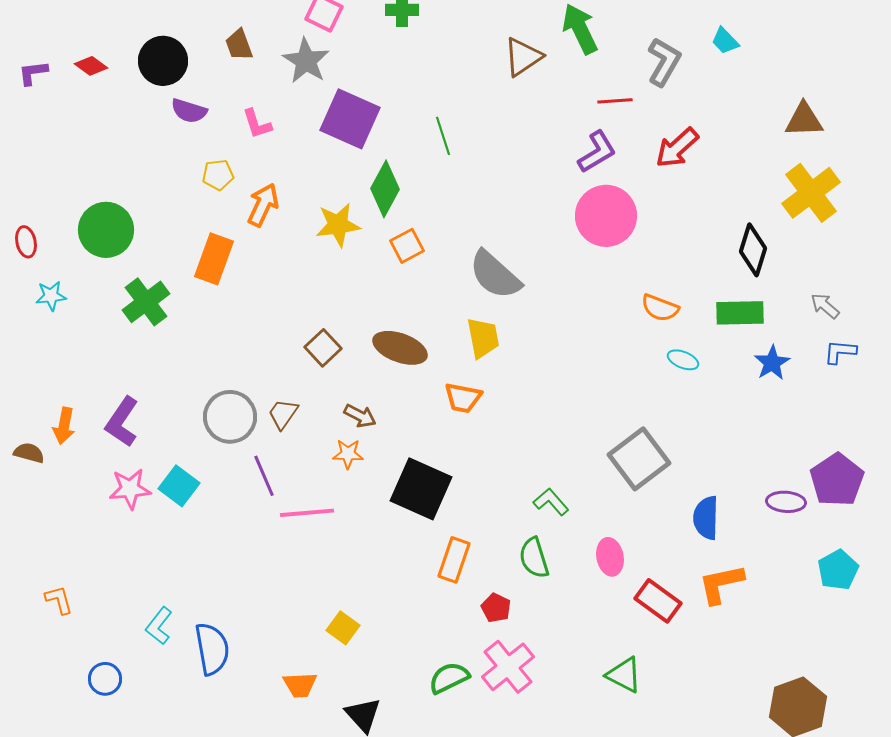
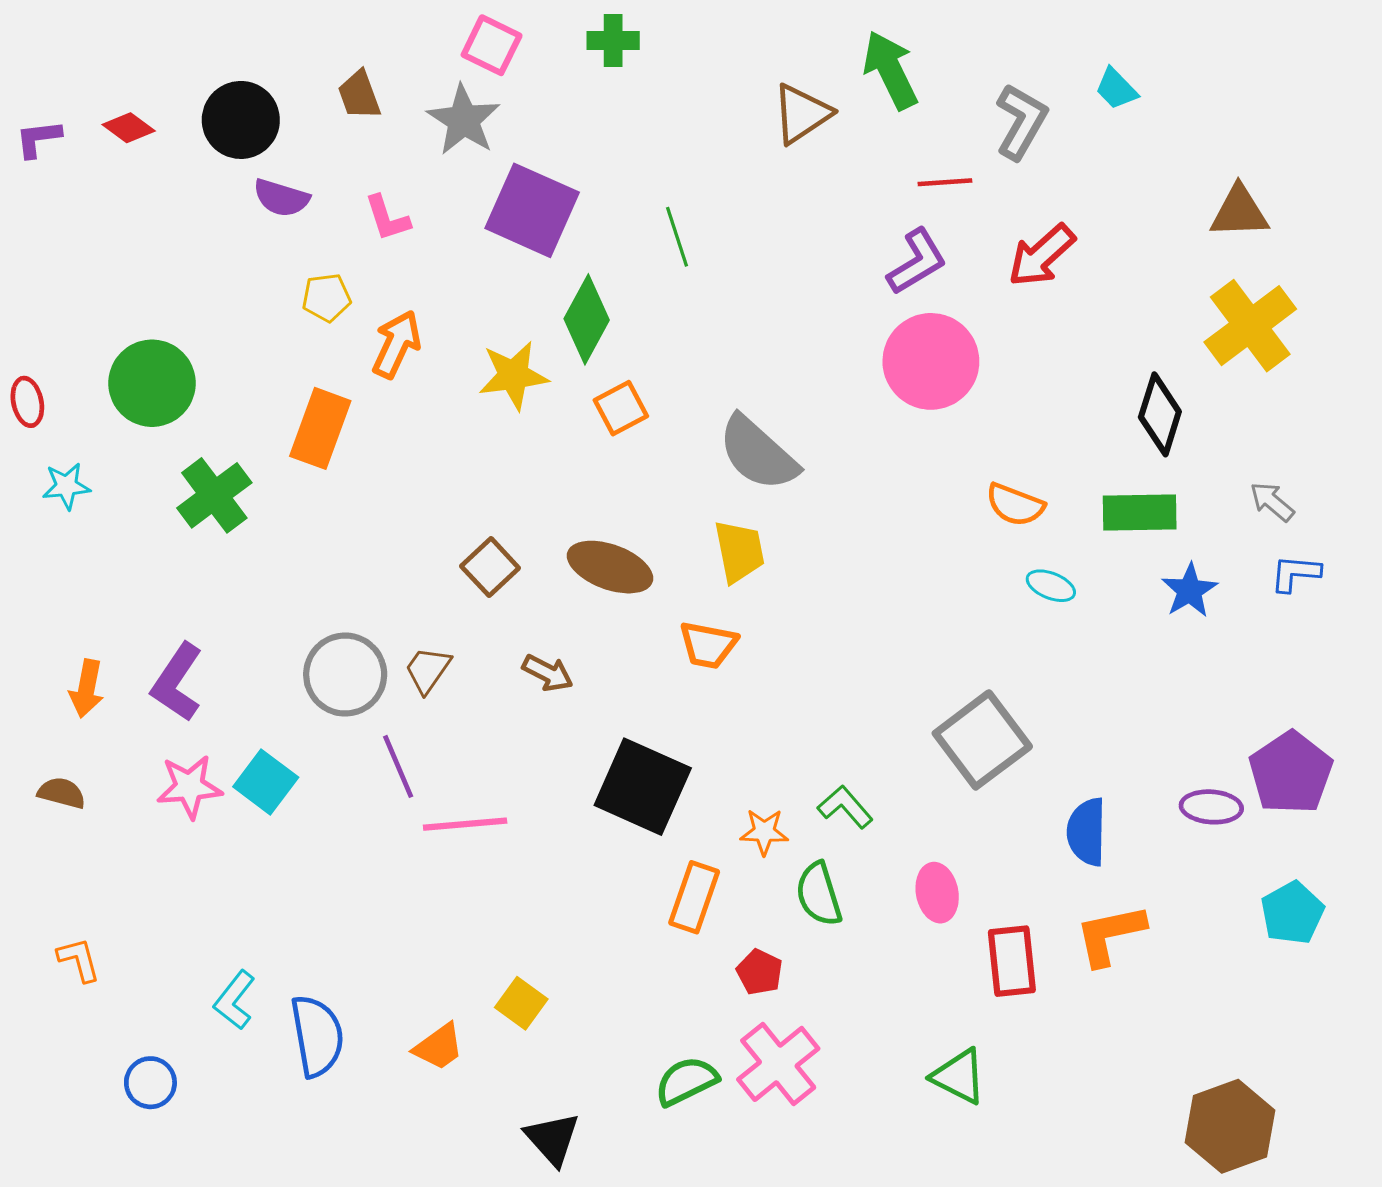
brown semicircle: (29, 453) -> (62, 793), moved
orange star: (348, 454) -> (764, 832), moved
red rectangle: (658, 601) -> (1012, 961), turned 48
orange trapezoid: (300, 685) -> (439, 1047), moved, turned -33

